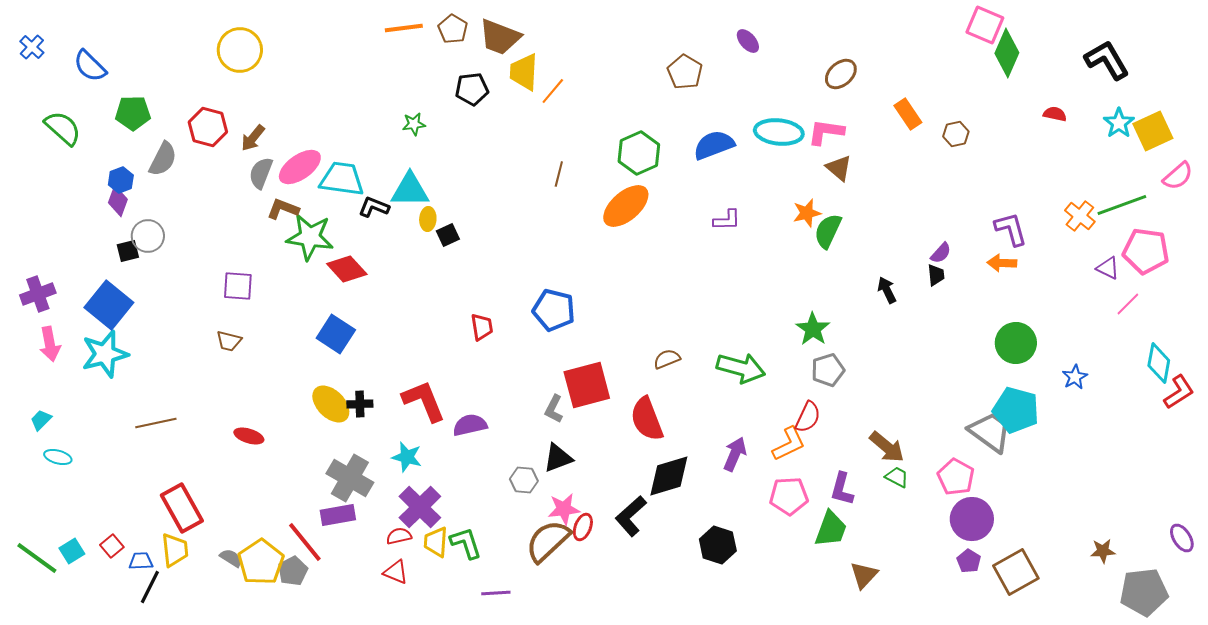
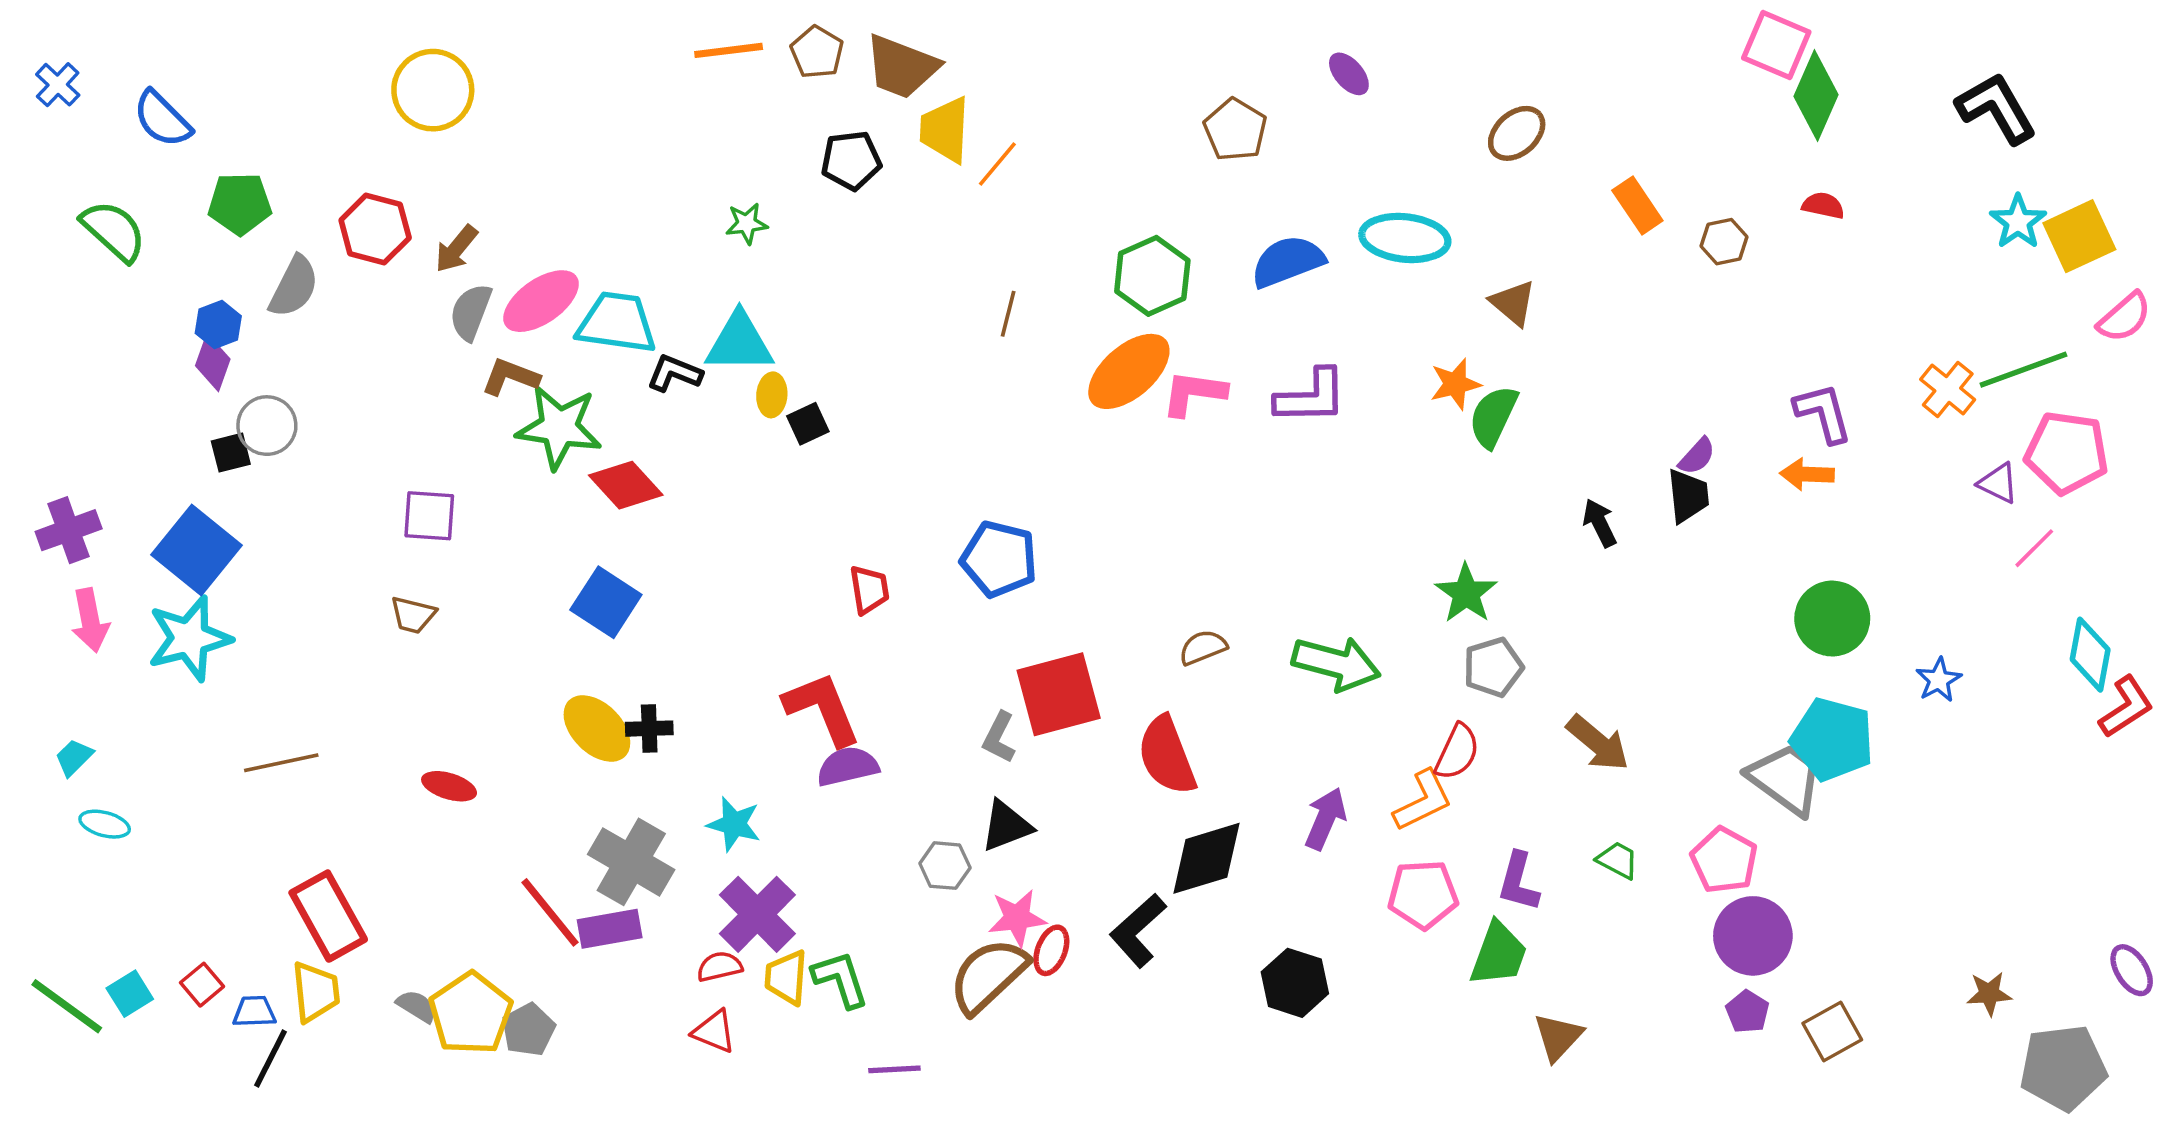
red semicircle: (1055, 114) -> (1823, 206), moved
pink L-shape: (826, 132) -> (1194, 393), moved
purple L-shape: (727, 220) -> (1311, 397), size x1.5
black trapezoid: (936, 275) -> (1688, 496), size x1.4
red L-shape: (424, 401) -> (822, 709), moved
brown arrow: (887, 447) -> (1598, 743), moved
red line: (305, 542) -> (550, 912), moved
brown square: (1016, 572) -> (1832, 1031), size x0.7

